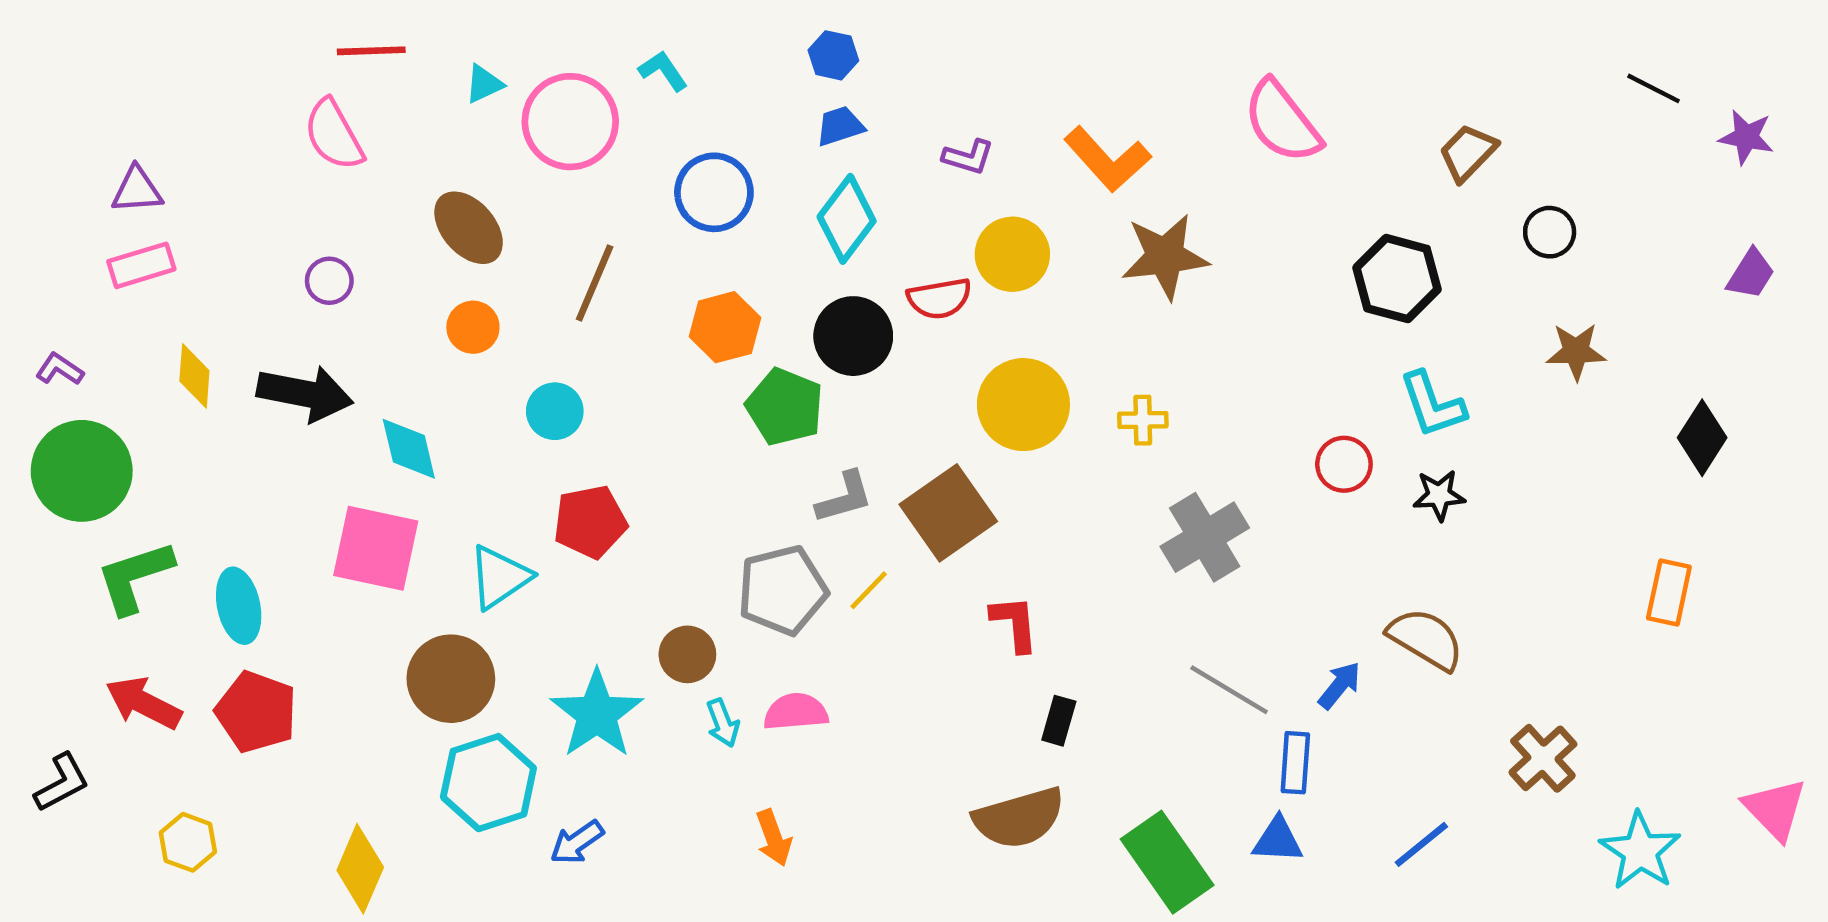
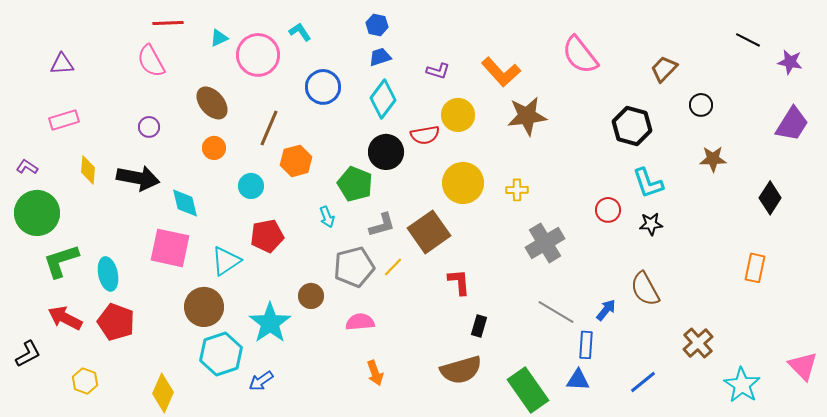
purple triangle: (137, 190) -> (62, 64), moved
purple trapezoid: (1751, 274) -> (792, 124), size x1.5
orange hexagon: (725, 327) -> (296, 161), moved
brown semicircle: (1426, 639) -> (645, 289), turned -150
cyan arrow: (723, 723) -> (327, 217), moved
orange arrow: (774, 838) -> (375, 373), moved

